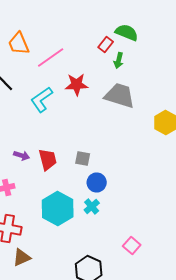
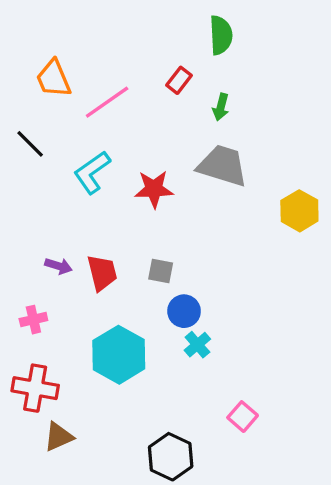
green semicircle: (127, 32) -> (221, 35), moved, turned 65
red rectangle: (106, 44) -> (179, 80), moved
red star: (77, 84) -> (154, 189), moved
cyan cross: (92, 206) -> (197, 345), moved

